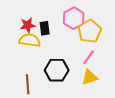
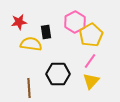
red star: (28, 25) -> (19, 22), moved
yellow triangle: (90, 77) -> (91, 81), turned -30

